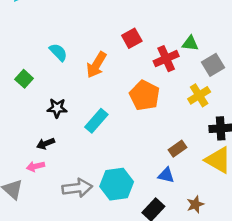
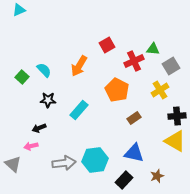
cyan semicircle: (58, 52) -> (44, 70), moved
brown rectangle: (178, 149) -> (134, 118), moved
blue triangle: (166, 175) -> (134, 153), size x1.5

